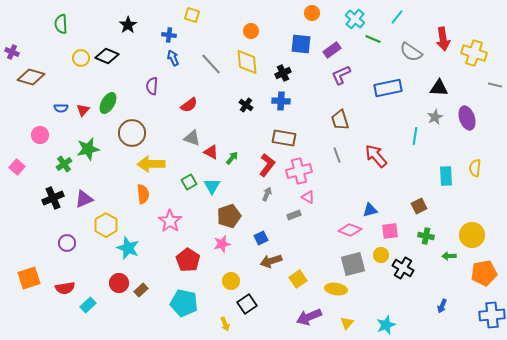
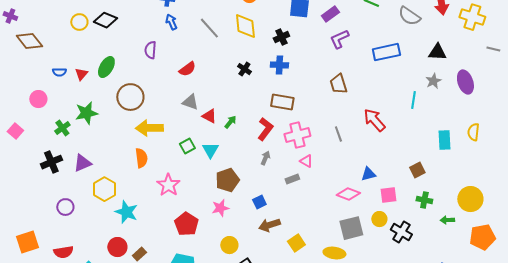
brown diamond: (31, 77) -> (29, 41), turned 36
gray line: (337, 155) -> (338, 134), moved

